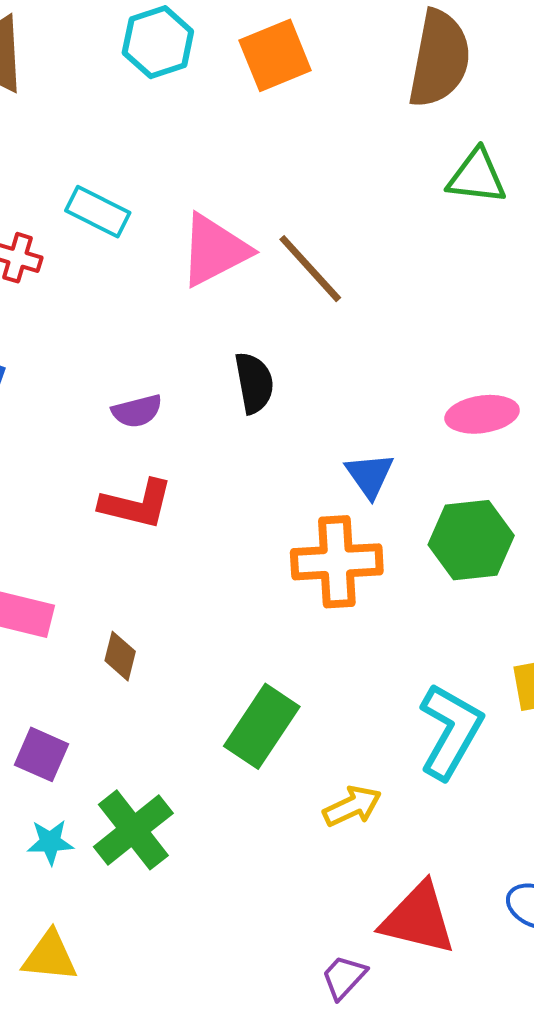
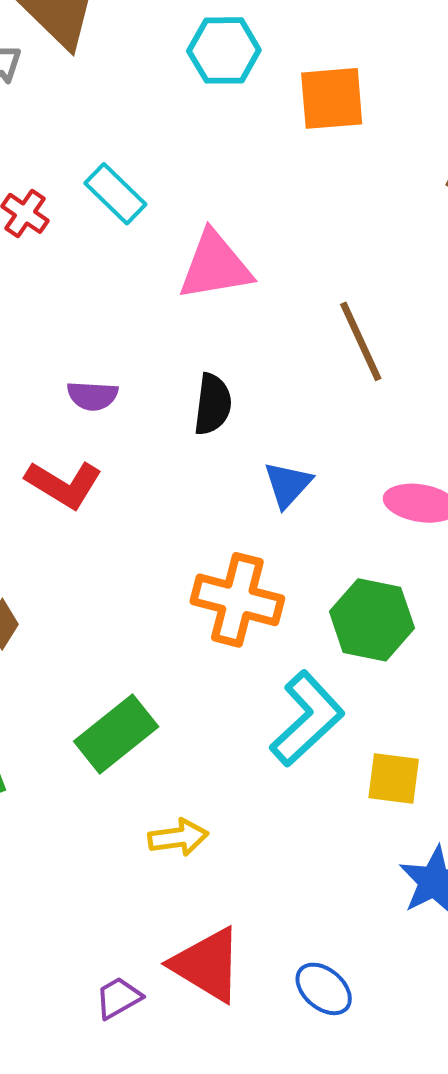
brown line: (310, 269) -> (361, 341), moved
blue triangle: (370, 475) -> (288, 484), moved
cyan L-shape: (450, 731) -> (307, 719), moved

